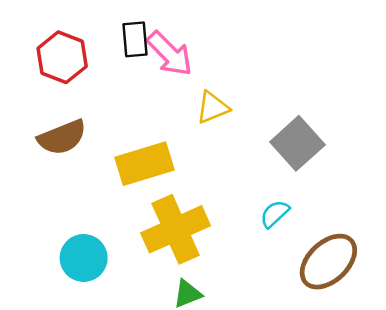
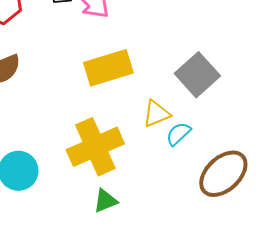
yellow triangle: (213, 107) -> (156, 114), moved
yellow rectangle: (145, 164) -> (108, 68), moved

